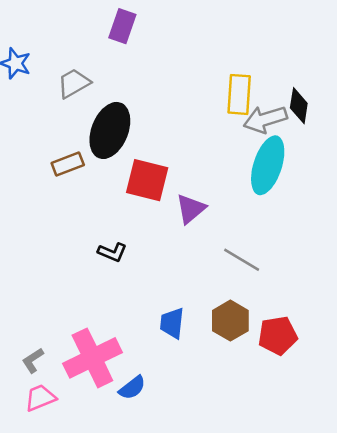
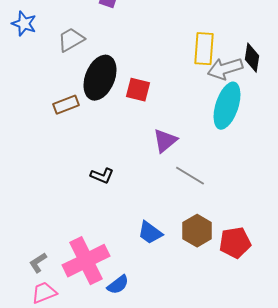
red square: (147, 180) -> (138, 90), moved, size x0.7
gray line: (242, 260) -> (190, 176), moved
blue trapezoid: (172, 323) -> (150, 233), turned -60

